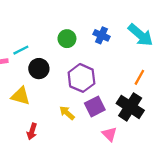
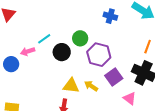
green circle: (67, 39) -> (80, 38), moved
yellow triangle: (21, 96) -> (71, 86), moved

